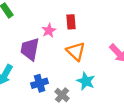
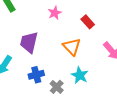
red rectangle: (71, 22) -> (88, 22), moved, turned -40
pink star: (49, 30) -> (55, 13), moved

